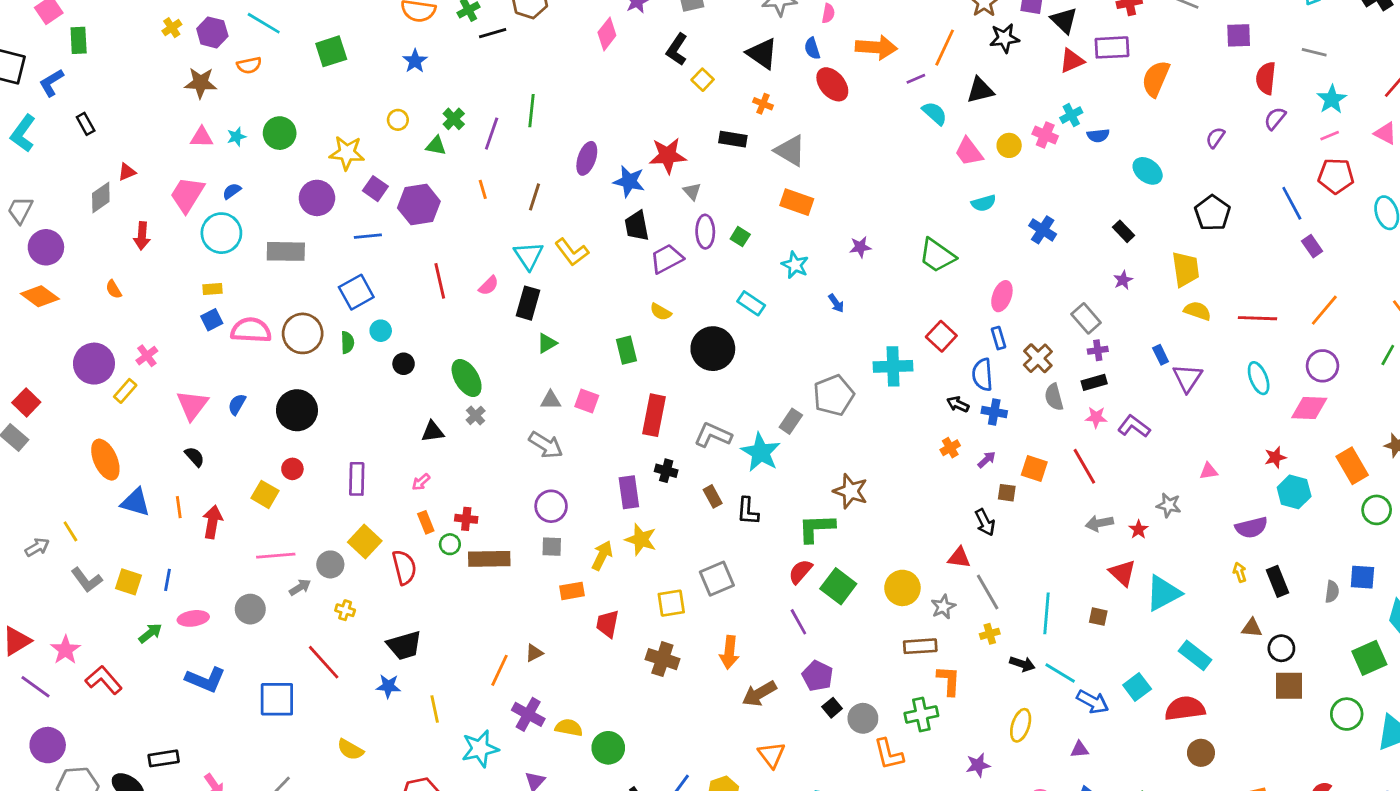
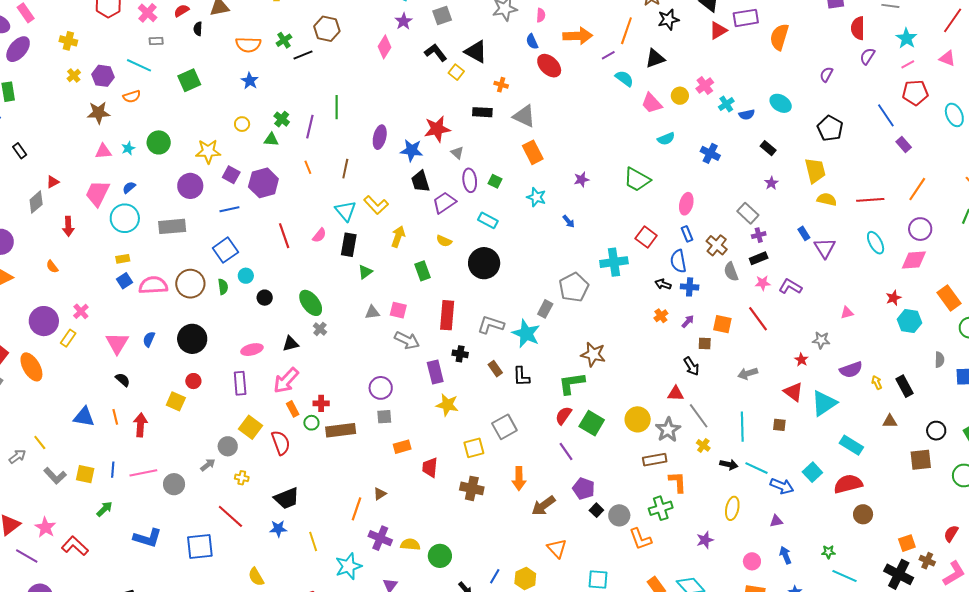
black L-shape: (677, 49) -> (436, 53), turned 115
black triangle: (762, 54) -> (476, 52), moved
cyan cross: (1071, 115) -> (726, 104), moved
pink cross: (1045, 135) -> (705, 86), turned 36
blue semicircle: (1098, 136) -> (747, 115), moved
orange rectangle: (797, 202) -> (533, 152), turned 50
cyan rectangle: (751, 303) -> (488, 220), moved
gray arrow: (546, 445) -> (407, 340), moved
orange ellipse: (105, 460) -> (31, 367), moved
pink arrow: (421, 482) -> (286, 381), size x2.0
gray arrow: (1099, 523) -> (748, 373), moved
purple semicircle: (1251, 527) -> (851, 370), moved
pink line: (276, 556) -> (143, 473), moved
yellow arrow: (602, 556) -> (398, 237), moved
gray semicircle: (1332, 592) -> (939, 360), moved
gray star: (943, 607) -> (668, 430), size x1.4
pink ellipse: (193, 618) -> (252, 350), moved
yellow cross: (990, 634) -> (703, 445), turned -32
black circle: (1281, 648) -> (936, 431), moved
yellow semicircle: (350, 750) -> (256, 577), turned 36

